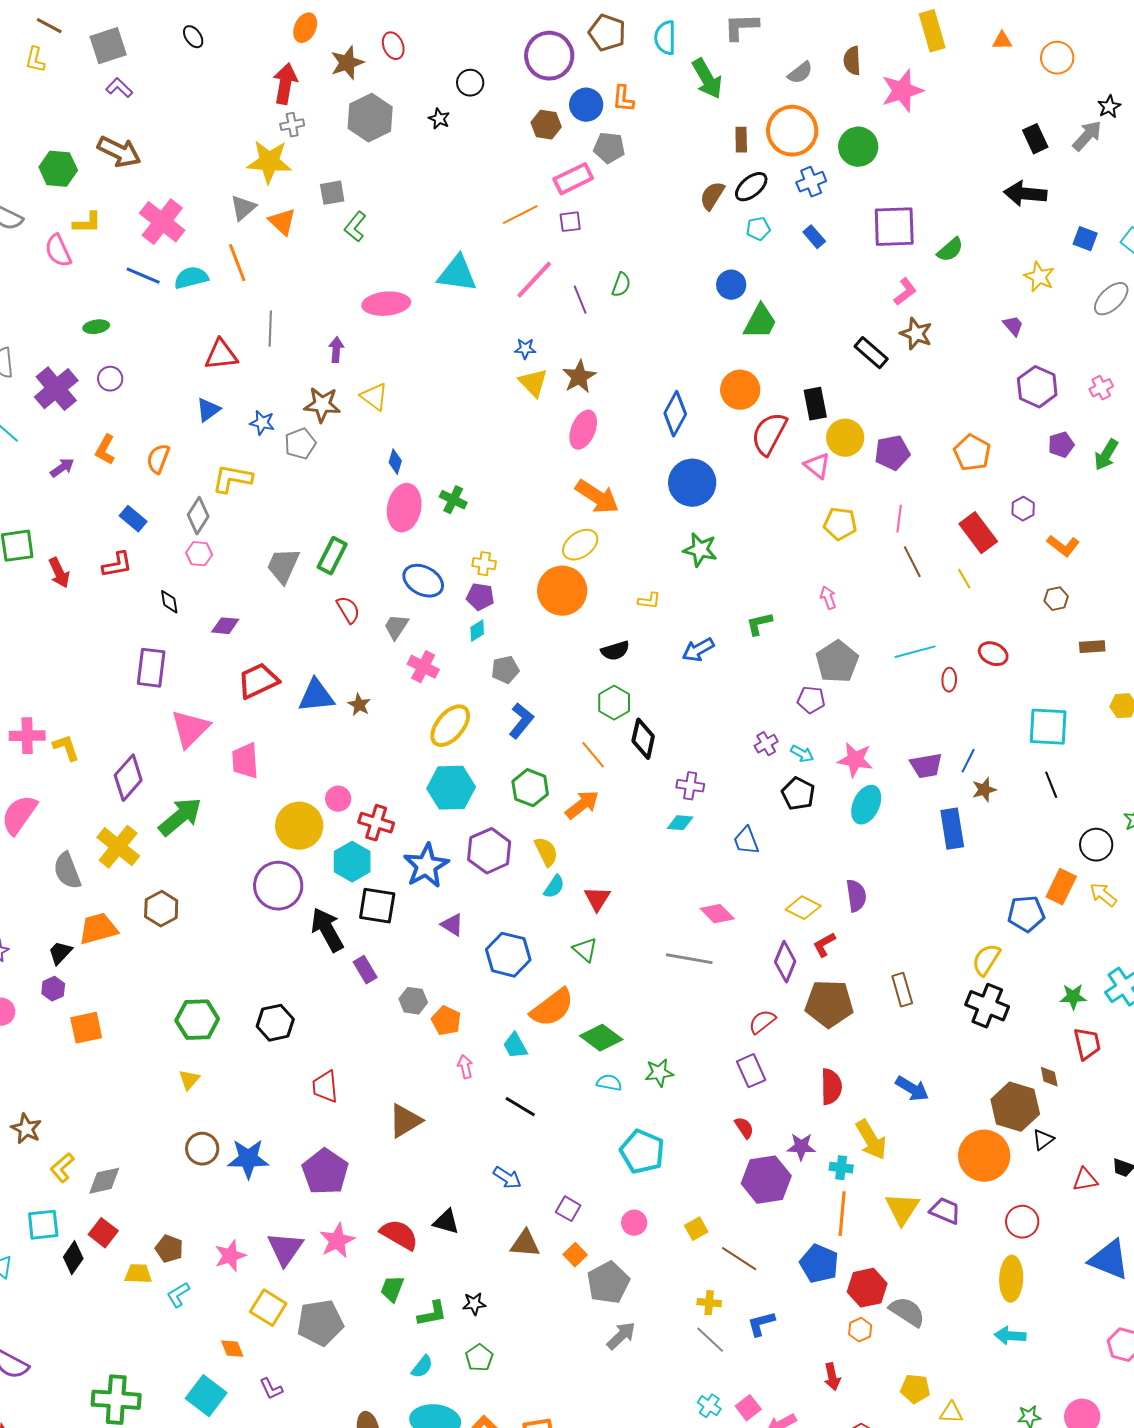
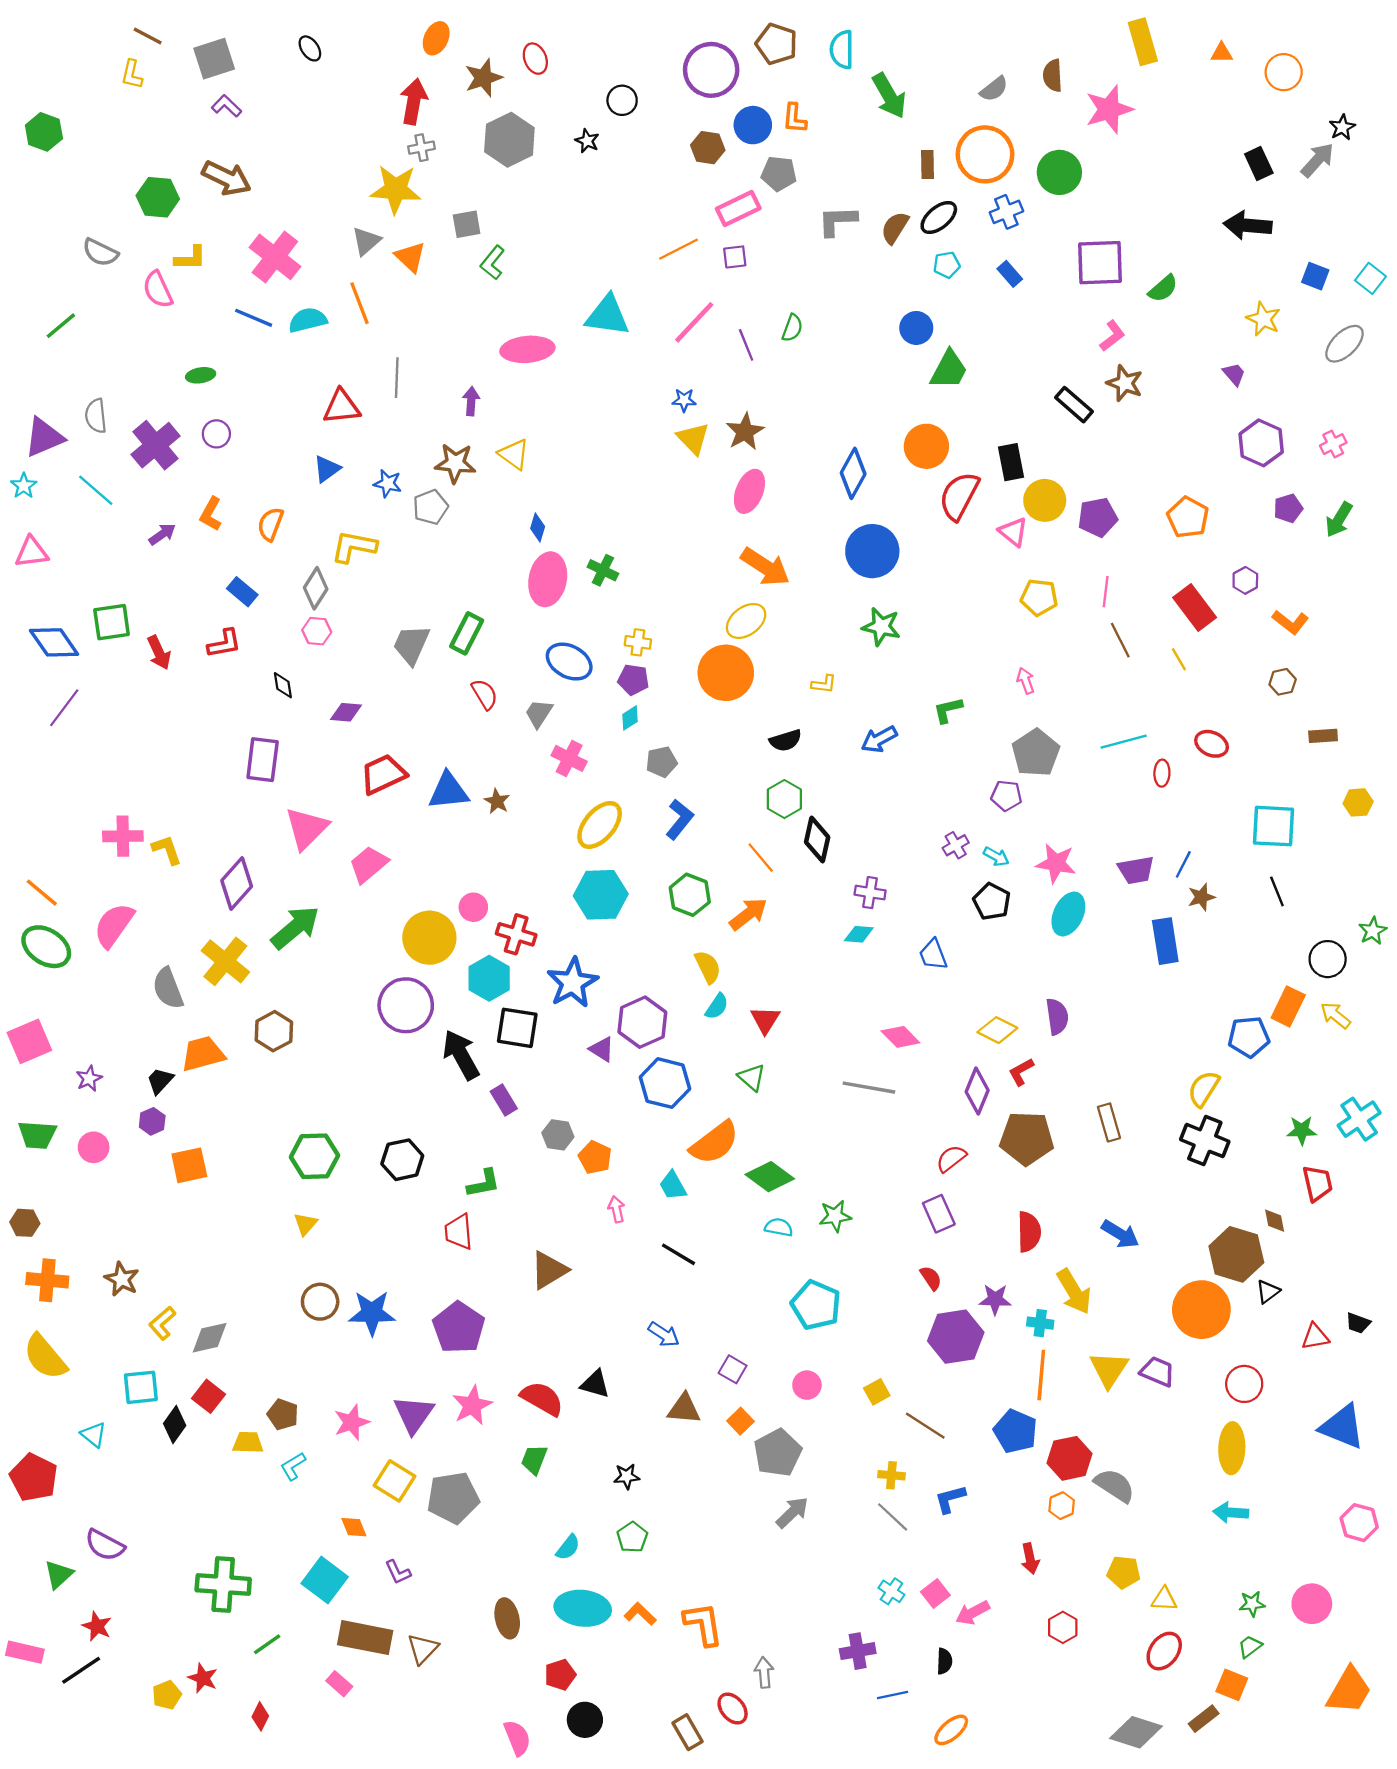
gray L-shape: (741, 27) -> (837, 221), moved
pink trapezoid: (245, 761) -> (369, 864), turned 54
purple hexagon: (489, 851) -> (642, 1022), moved
green L-shape: (432, 1314) -> (483, 1183), moved

